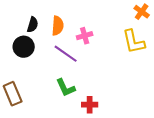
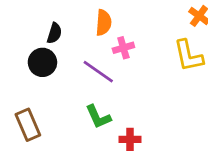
orange semicircle: (58, 26) -> (104, 23), moved

